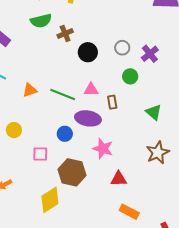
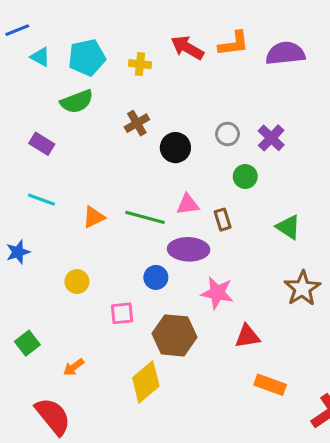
green semicircle: (41, 21) -> (77, 102), moved

